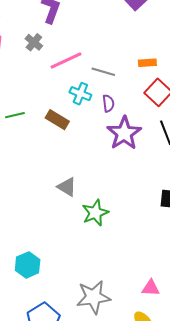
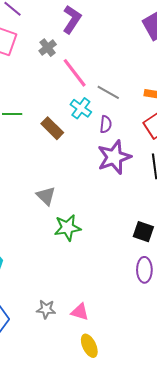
pink line: (66, 60) -> (75, 73), turned 64
pink triangle: (151, 288) -> (80, 312), moved
gray star: (93, 297) -> (46, 309), size x0.6

